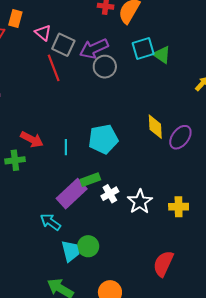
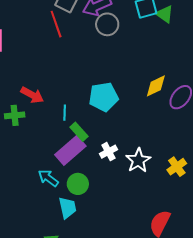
yellow diamond: (155, 127) -> (156, 86), turned 65
cyan line: (66, 147) -> (65, 113), moved
green rectangle: (90, 180) -> (79, 132), moved, turned 66
yellow cross: (179, 207) -> (177, 167), turned -36
green circle: (88, 246) -> (78, 184), moved

